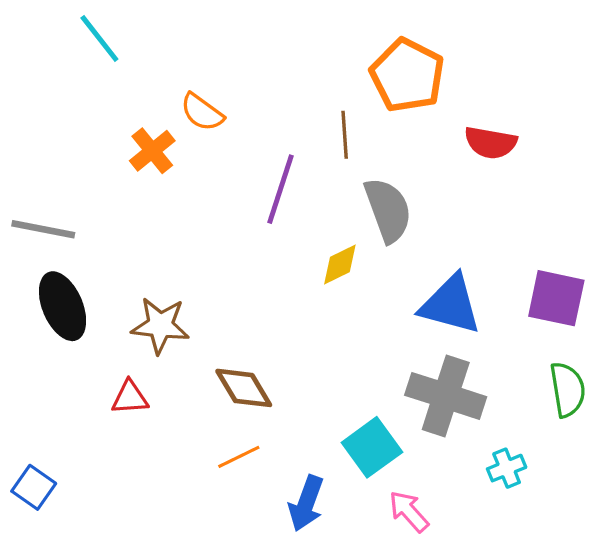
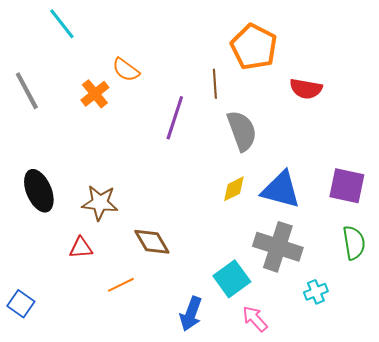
gray line: (43, 229) -> (27, 91), moved, turned 51
yellow diamond: (340, 265) -> (234, 189), moved
orange line: (239, 457) -> (121, 285), moved

